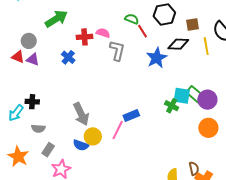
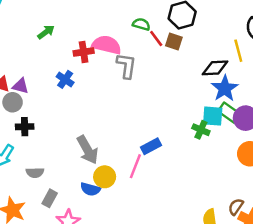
green arrow: (56, 19) -> (46, 32), size x0.6
brown square: (192, 25) -> (174, 42), moved, turned 32
pink semicircle: (103, 33) -> (107, 45), size x1.6
gray circle: (29, 41) -> (13, 102), moved
black diamond: (178, 44) -> (215, 68), moved
blue star: (157, 58) -> (225, 88), moved
black cross: (32, 102) -> (25, 127), moved
brown semicircle: (194, 169) -> (236, 207), turned -128

